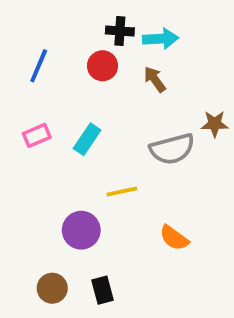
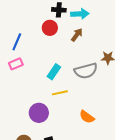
blue line: (39, 66) -> (17, 42), moved
brown arrow: (155, 79) -> (77, 35), turned 72
cyan rectangle: (87, 139) -> (54, 72), moved

